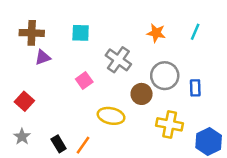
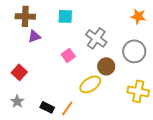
orange star: (156, 33) -> (138, 16), moved
brown circle: (142, 94) -> (106, 66), moved
yellow ellipse: (111, 116) -> (90, 84), turned -45
black rectangle: (59, 144) -> (47, 107), turned -32

